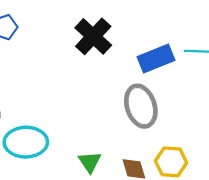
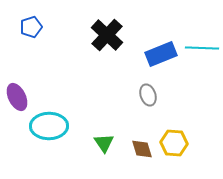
gray ellipse: (141, 106) -> (148, 95), size x0.6

